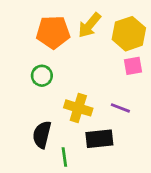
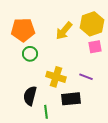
yellow arrow: (90, 25) -> (64, 31), moved
orange pentagon: (53, 32) -> (23, 30), moved

